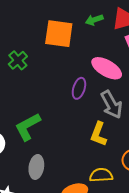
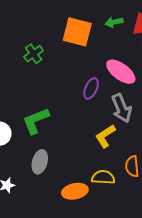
yellow L-shape: (98, 134) -> (105, 136), turned 30

